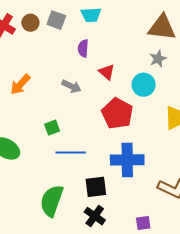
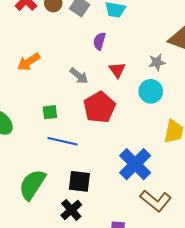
gray star: (158, 59) -> (157, 62), moved
red pentagon: (117, 113) -> (99, 107), moved
blue cross: (127, 160) -> (135, 164), moved, turned 32

